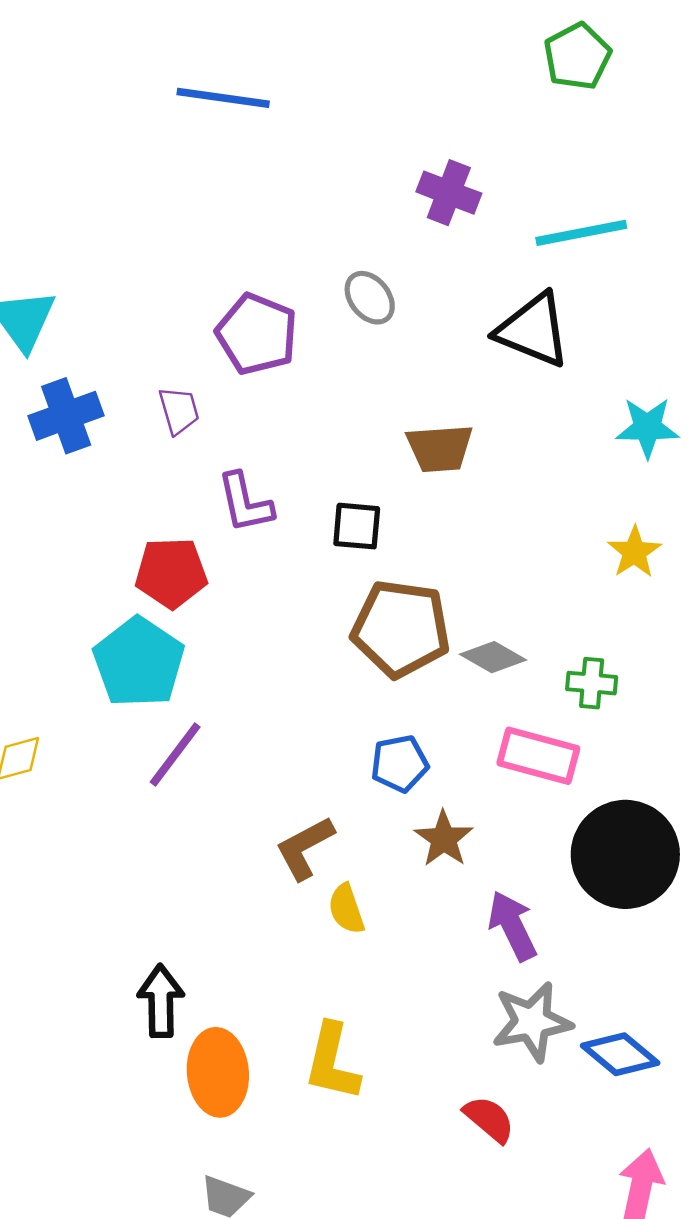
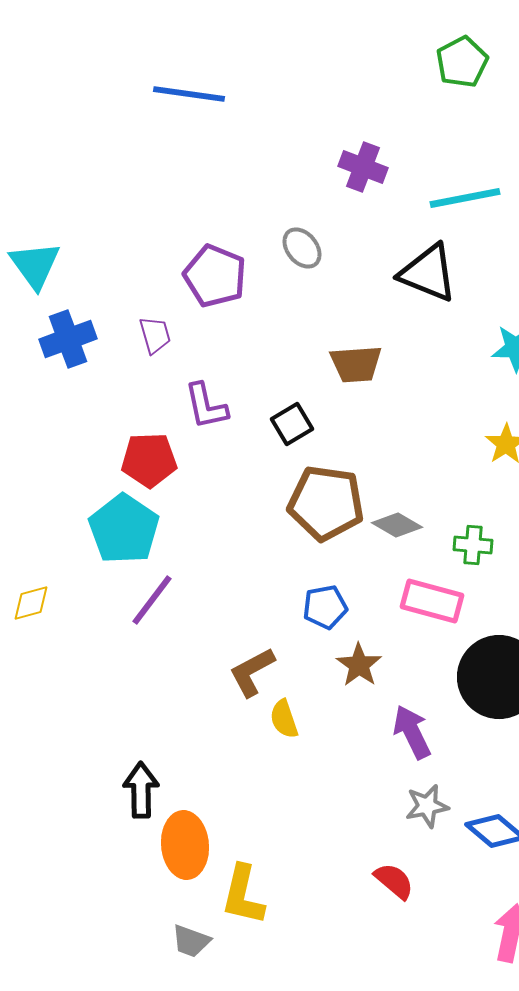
black square: (357, 526) -> (292, 424), turned -36
gray star: (532, 1022) -> (427, 806), size x0.7
yellow L-shape: (332, 1062) -> (243, 895), moved

